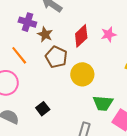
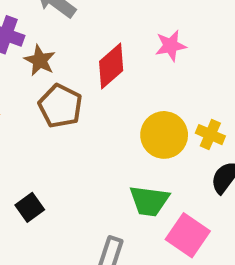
pink star: (109, 34) -> (171, 46), moved
yellow circle: (82, 74) -> (164, 135), moved

